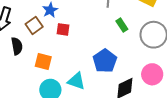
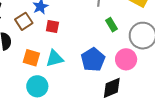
pink circle: (152, 74) -> (126, 59), moved
cyan triangle: (76, 81) -> (55, 58), moved, turned -36

